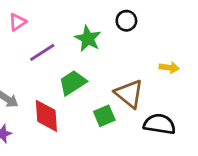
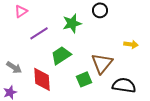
green star: (88, 39) -> (72, 23), turned 30
brown triangle: (129, 94) -> (102, 63), turned 30

